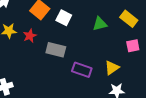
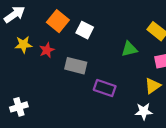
green triangle: (100, 24) -> (129, 49), moved
yellow triangle: (112, 68) -> (153, 86), moved

